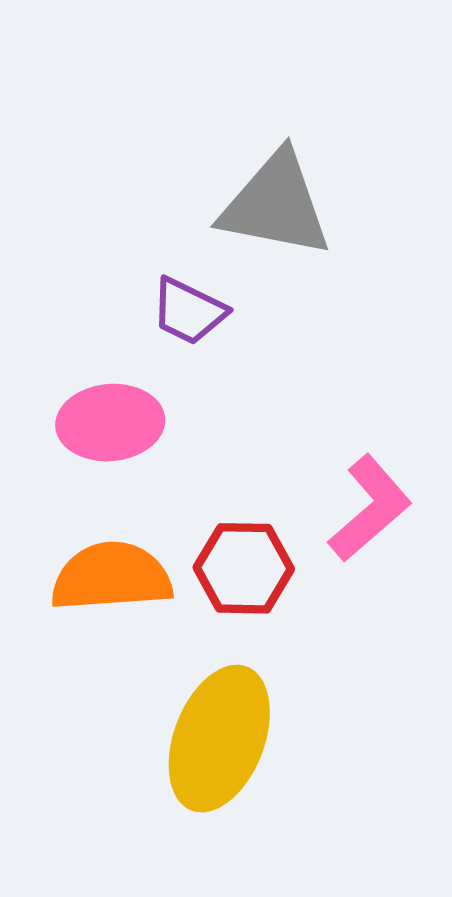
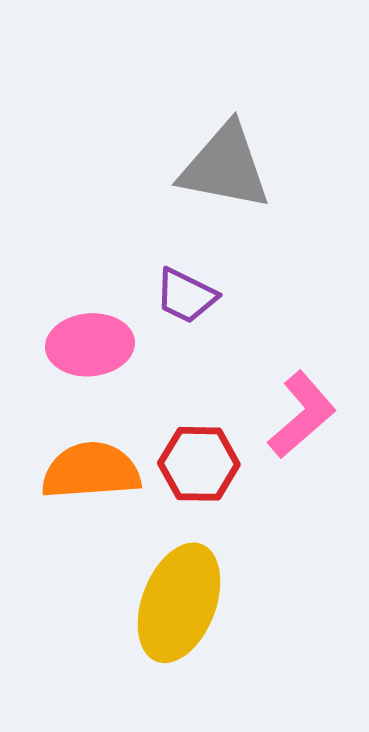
purple trapezoid: (189, 311) -> (186, 296), moved

